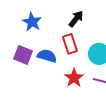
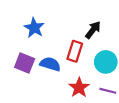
black arrow: (76, 19) -> (93, 30), moved
red rectangle: (70, 44) -> (75, 51), turned 36

